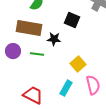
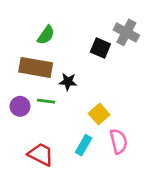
black square: (72, 20) -> (100, 48), moved
purple circle: (13, 51) -> (20, 106), moved

